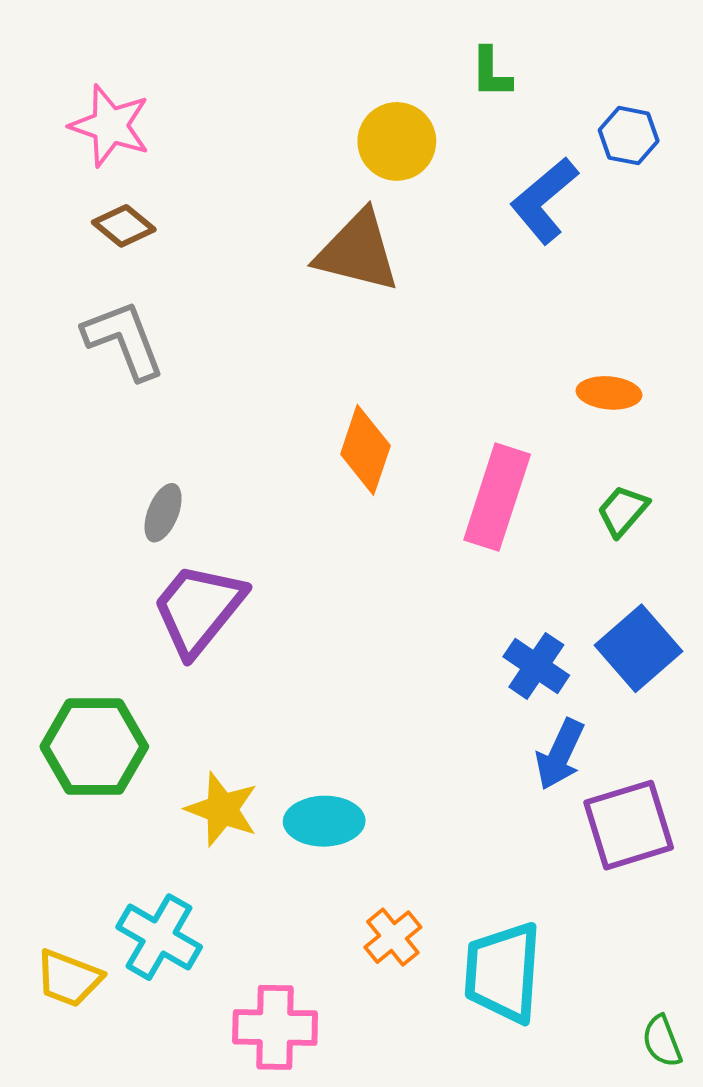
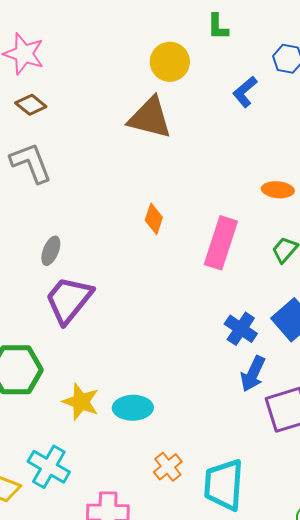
blue L-shape: (544, 200) -> (245, 92), size x0.7
orange diamond: (365, 450) -> (154, 219), size x0.7

